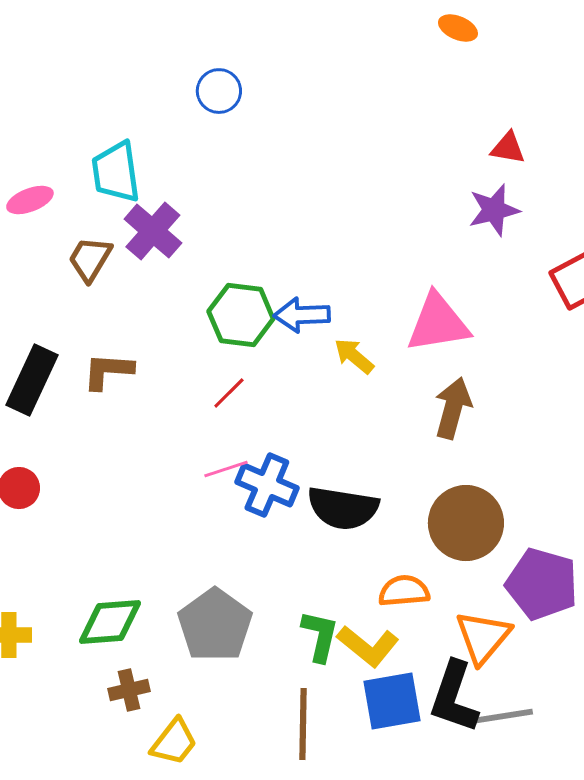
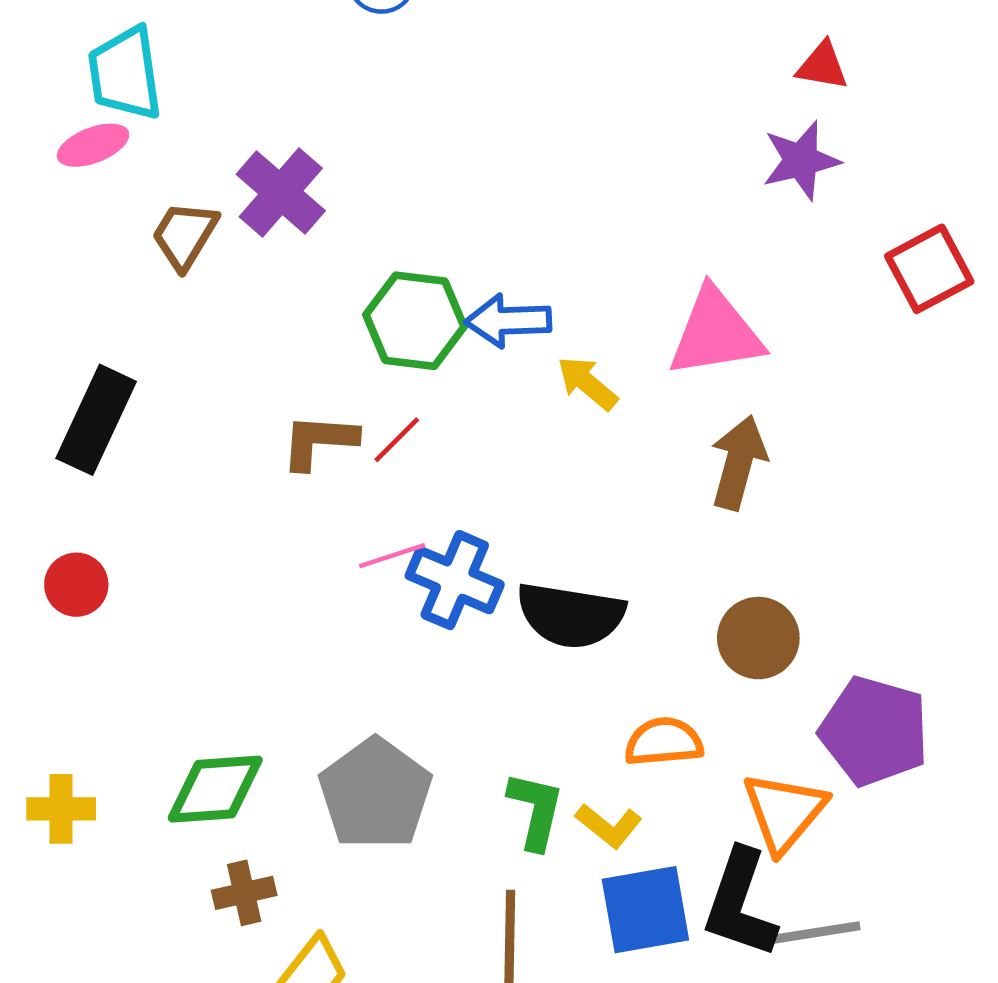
cyan trapezoid: (116, 172) -> (125, 73), moved
brown L-shape: (108, 371) -> (319, 441), moved
brown circle: (466, 523) -> (758, 638), size x0.7
yellow L-shape: (368, 646) -> (609, 826), size x0.7

